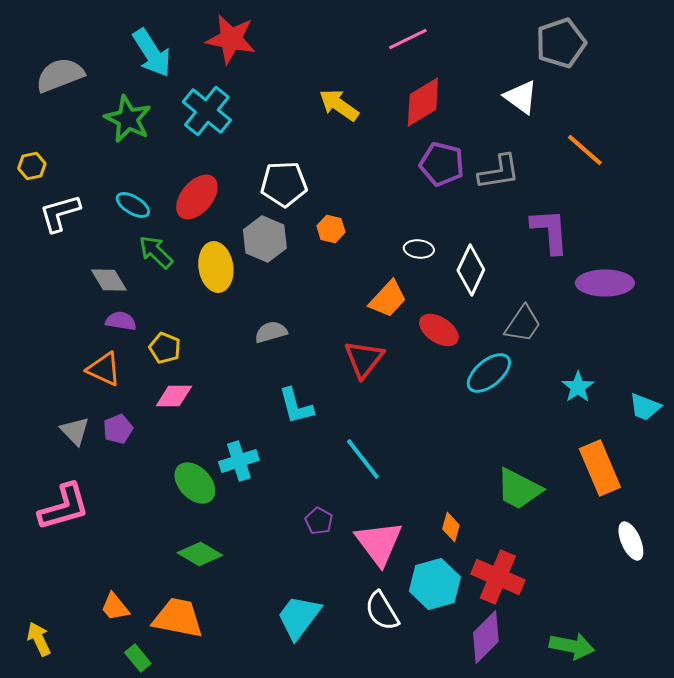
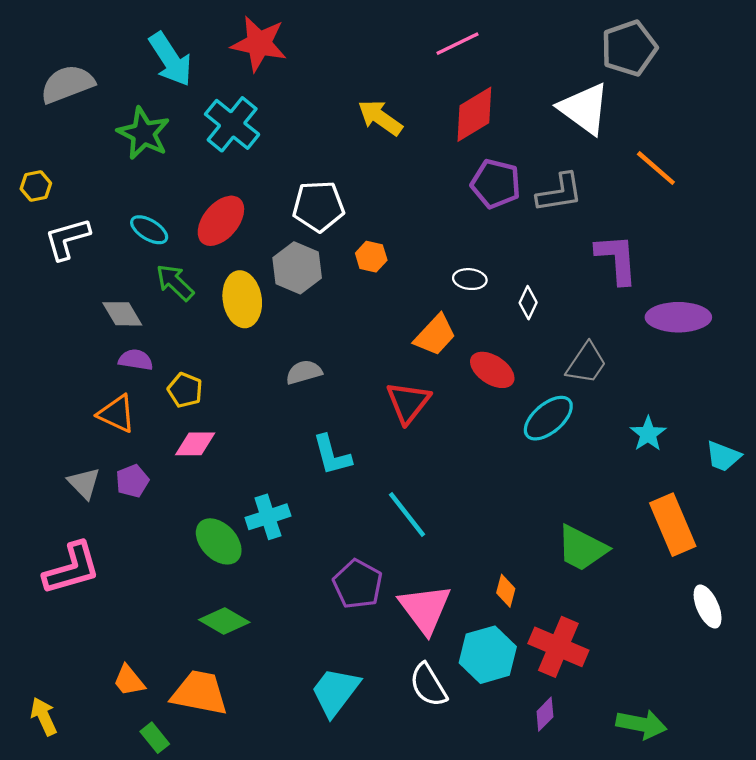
white triangle: (521, 97) -> (584, 109), size x1.4
white diamond: (471, 270) -> (528, 303), size x0.6
purple pentagon: (319, 521) -> (358, 584), size x1.6
purple diamond: (486, 637) -> (545, 714), size x0.6

